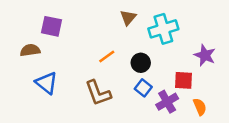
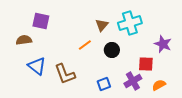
brown triangle: (128, 18) -> (102, 25), moved
blue square: (143, 88) -> (104, 84), moved, turned 32
brown L-shape: (98, 93) -> (65, 74), moved
orange semicircle: (200, 107) -> (159, 85), turned -96

